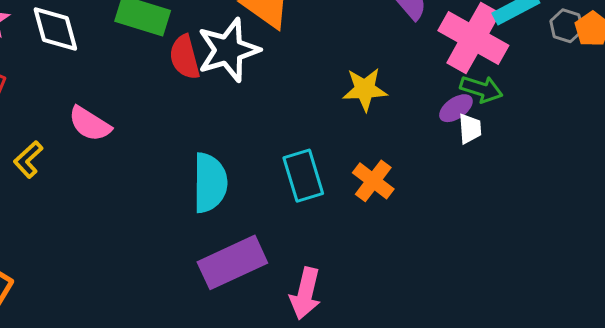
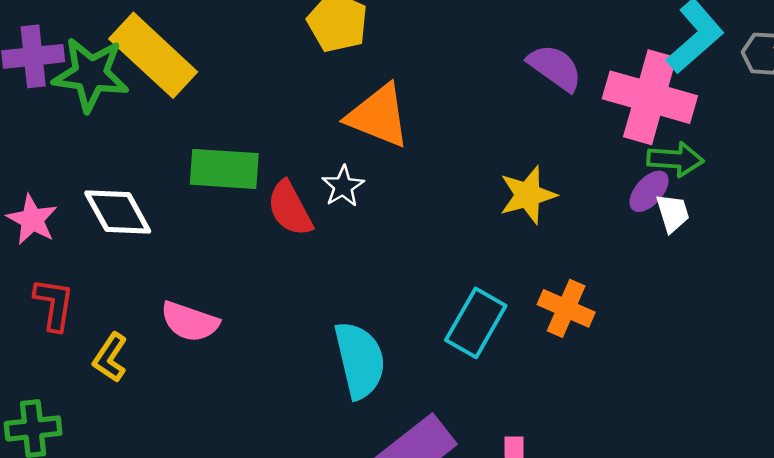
white star: (228, 50) -> (343, 186), size x0.5
yellow L-shape: (28, 159) -> (110, 358), moved
cyan rectangle: (303, 176) -> (476, 323), turned 60

